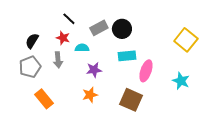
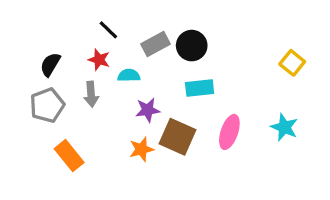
yellow square: (186, 40) -> (292, 63), size x0.7
pink ellipse: (146, 71) -> (229, 132), moved
brown square: (131, 100) -> (178, 137), moved

